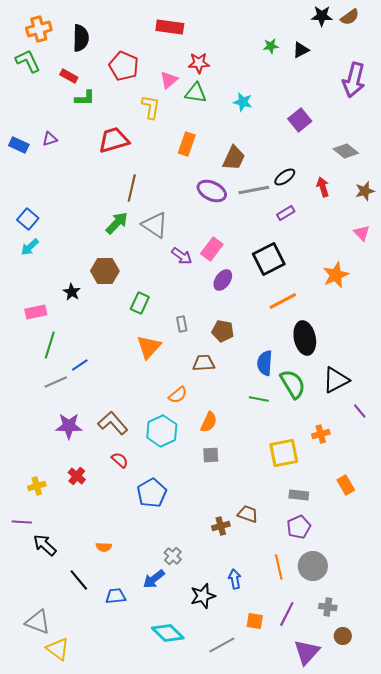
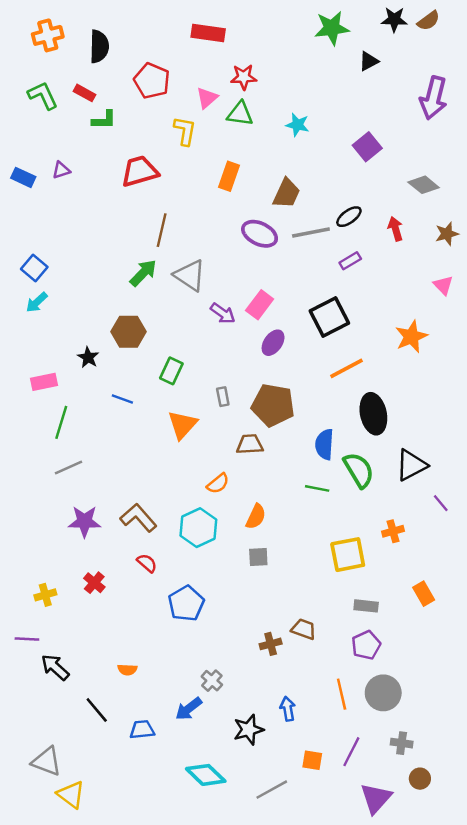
green star: (271, 46) -> (332, 28), moved, size x1.8
green L-shape: (28, 61) -> (43, 95), moved
brown pentagon: (223, 331) -> (273, 405), size x1.6
blue line: (80, 365) -> (122, 399), moved, turned 54

